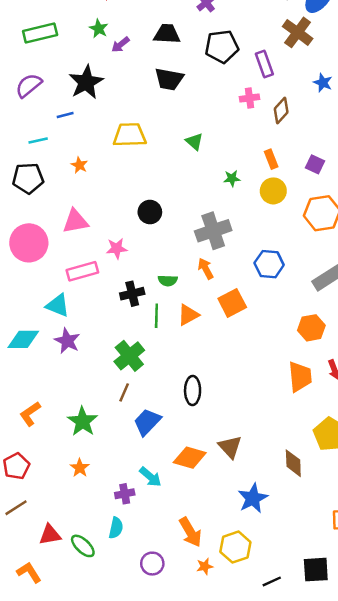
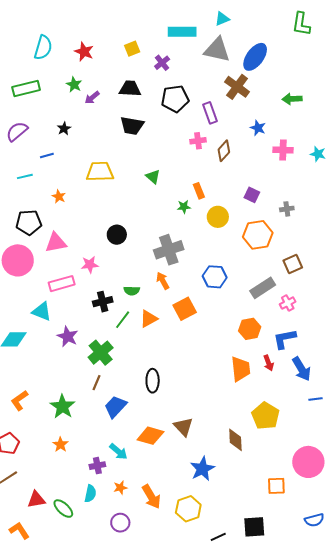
black star: (86, 82) -> (64, 129), size x0.5
orange rectangle: (271, 159) -> (199, 191), moved
black pentagon: (28, 178) -> (29, 222), moved
green line: (156, 316) -> (123, 320), turned 36
purple star: (67, 341) -> (68, 337), moved
orange star: (205, 566) -> (120, 488), moved

